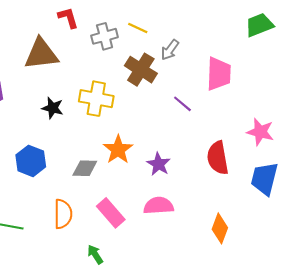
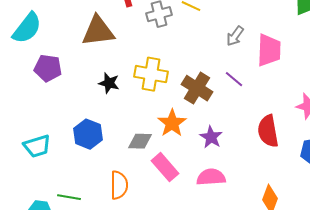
gray arrow: (170, 50) -> (235, 36), moved
brown cross: (141, 70) -> (197, 88), moved
pink rectangle: (111, 213) -> (165, 167), moved

